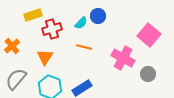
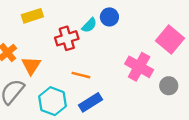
red cross: (52, 29) -> (67, 38), moved
orange line: (84, 47) -> (81, 75), moved
orange triangle: (45, 57) -> (31, 66), moved

